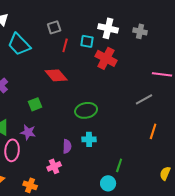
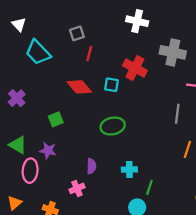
white cross: (108, 28) -> (137, 21), moved
gray cross: (140, 31) -> (173, 52), moved, size x1.6
cyan square: (87, 41) -> (112, 85), moved
gray line: (144, 99) -> (177, 114), turned -54
cyan cross: (89, 139) -> (129, 169), moved

